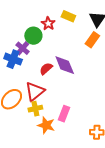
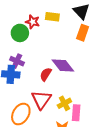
red star: (48, 24) -> (33, 22), moved
green circle: (33, 36) -> (20, 33), moved
yellow cross: (35, 109) -> (64, 103), moved

